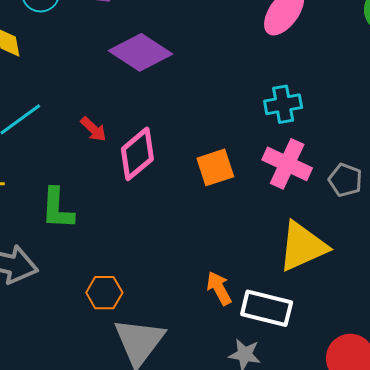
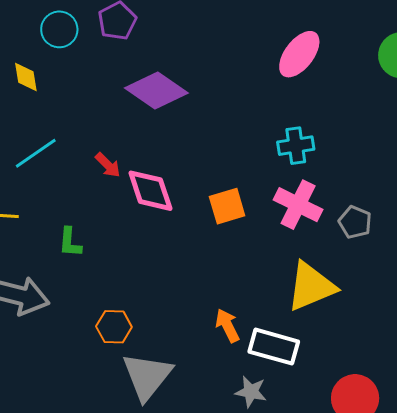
pink diamond: (137, 154) -> (150, 191), turned -70
green L-shape: (57, 208) -> (70, 242), size x0.7

